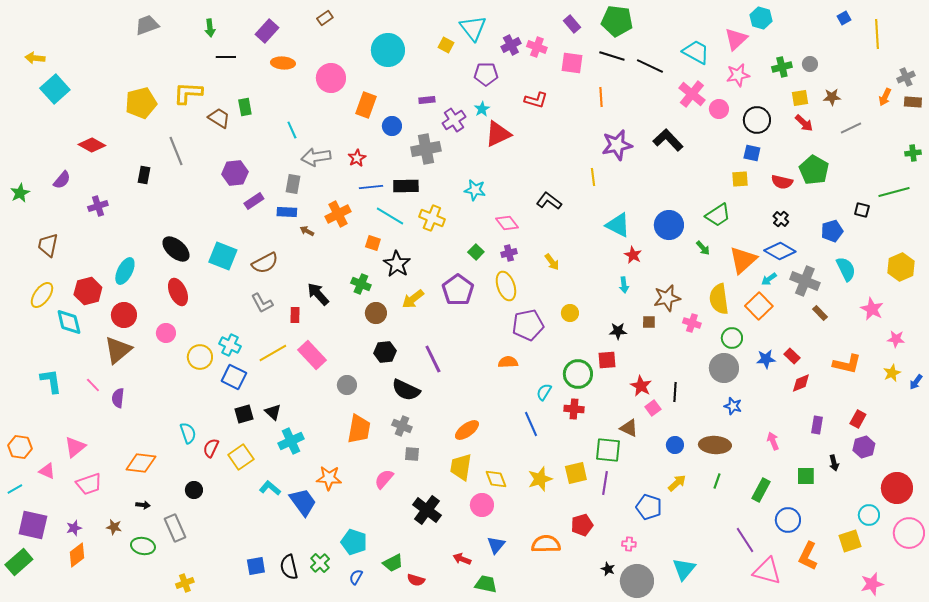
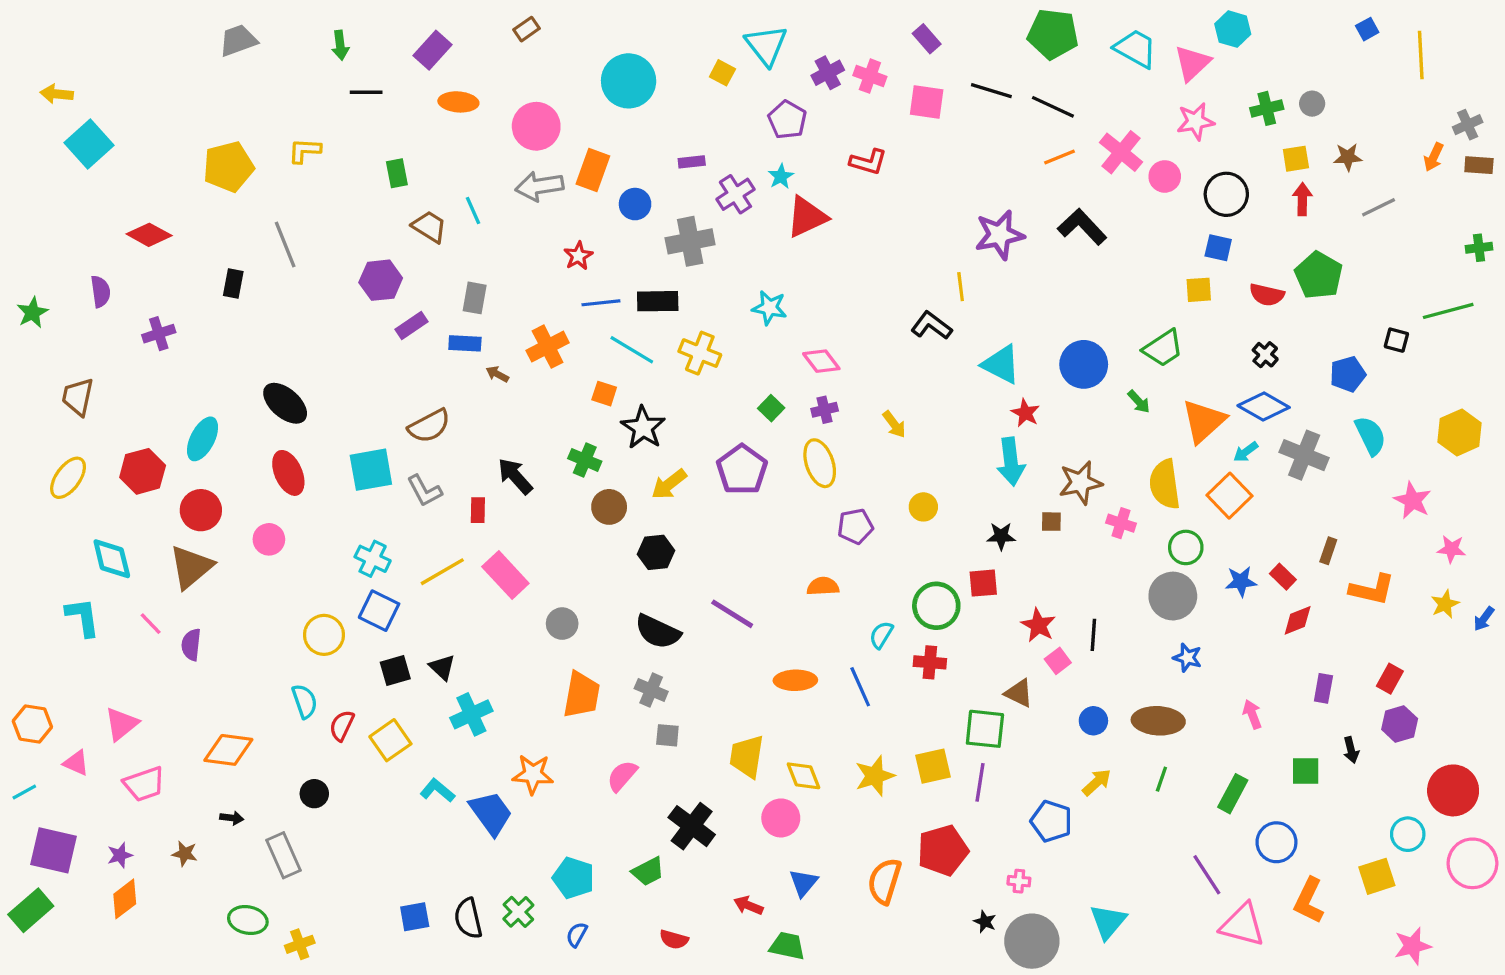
green pentagon: (617, 21) -> (1053, 34), moved
cyan trapezoid: (696, 52) -> (1136, 49), moved
purple pentagon: (486, 74) -> (787, 120), turned 30
yellow L-shape: (188, 93) -> (305, 151), size x0.7
orange line: (601, 97) -> (1059, 157), moved, turned 72
brown trapezoid: (219, 118) -> (429, 227), moved
red arrow: (804, 123) -> (1302, 199), turned -132
gray arrow: (316, 157) -> (539, 186), moved
purple semicircle: (62, 180) -> (100, 291), turned -48
black L-shape: (549, 201) -> (931, 326), moved
cyan square: (223, 256) -> (371, 470), moved, turned -32
cyan arrow: (624, 285) -> (1011, 462), size x1.8
brown rectangle: (820, 313) -> (1328, 551), moved, turned 63
cyan diamond: (69, 322) -> (112, 559), moved
purple pentagon: (528, 325) -> (855, 526), size x0.7
black hexagon: (385, 352) -> (656, 552), moved
yellow circle: (200, 357) -> (324, 635), moved
purple line: (433, 359) -> (732, 614), moved, turned -32
orange ellipse: (467, 430) -> (795, 680), moved, turned 35
red pentagon: (582, 525) -> (943, 850), size x1.4
orange semicircle: (546, 544) -> (884, 881), turned -72
green ellipse: (143, 546) -> (248, 920), moved
green trapezoid: (393, 563) -> (648, 871), moved

